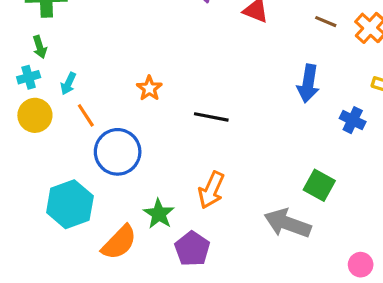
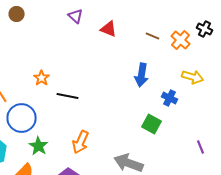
black line: (211, 117) -> (68, 96), moved
green square: (319, 185) -> (152, 124), moved
green star: (159, 214) -> (39, 146), moved

